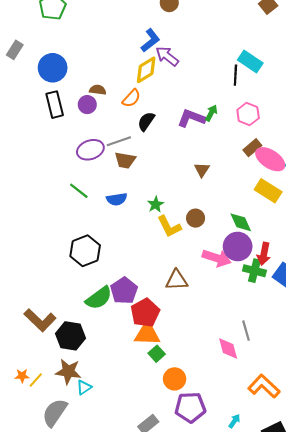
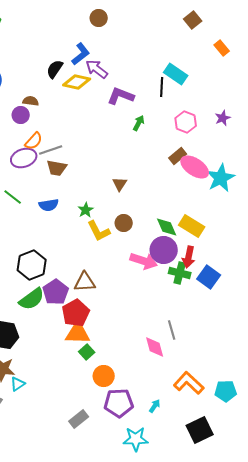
yellow diamond: (146, 70) -> (77, 82), turned 44
orange semicircle: (131, 98) -> (34, 141), moved
pink hexagon: (248, 114) -> (186, 122), moved
purple L-shape: (191, 118) -> (121, 96), moved
black semicircle: (146, 121) -> (55, 69), moved
brown triangle: (202, 170) -> (120, 184), moved
yellow rectangle: (268, 191) -> (192, 226), moved
black hexagon: (85, 251) -> (32, 265), moved
brown triangle: (177, 280) -> (85, 282), moved
cyan arrow: (234, 421) -> (155, 406), moved

